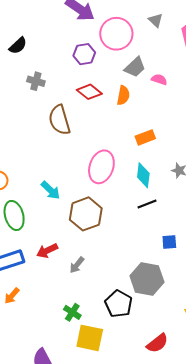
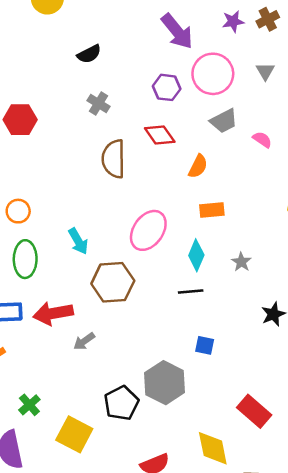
pink semicircle: (159, 79) -> (262, 140), moved
orange semicircle: (123, 95) -> (198, 166), moved
red arrow: (47, 251) -> (53, 313), size x1.4
green cross: (72, 312) -> (29, 405), moved

